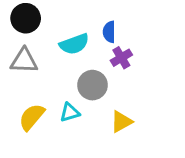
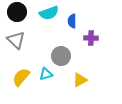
cyan semicircle: (74, 44) -> (49, 13), moved
purple cross: (121, 58) -> (91, 38), moved, turned 32
gray triangle: (24, 61) -> (16, 40), turned 42

